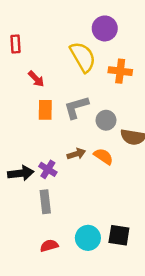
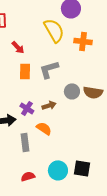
gray circle: (106, 120) -> (72, 91), moved
orange semicircle: (103, 156) -> (44, 128), moved
purple cross: (48, 169) -> (27, 108), moved

